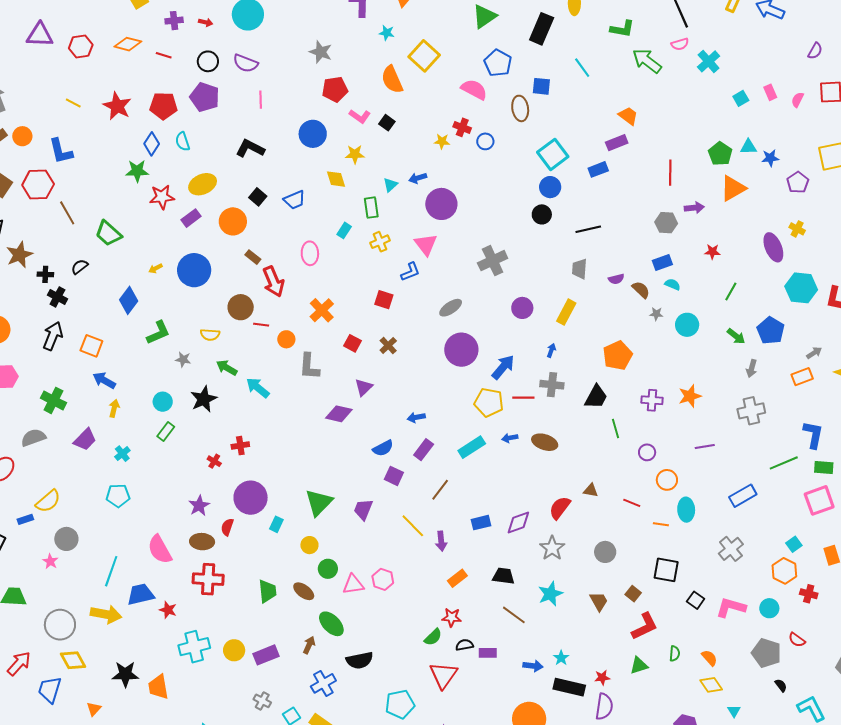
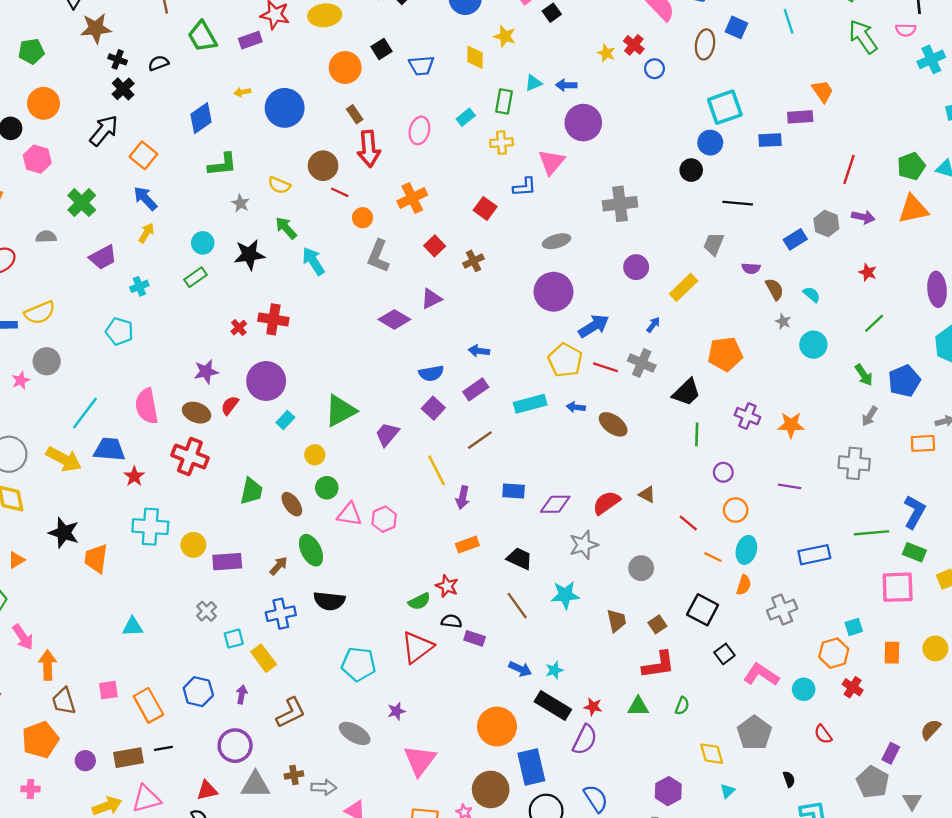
purple rectangle: (191, 218) -> (250, 40), moved
blue rectangle: (662, 263) -> (795, 239), moved, turned -30
gray semicircle: (33, 438) -> (46, 237), size x0.7
red cross: (240, 446) -> (273, 319), size x1.4
gray pentagon: (766, 653) -> (754, 733), moved
orange semicircle: (709, 658) -> (744, 585), moved, turned 42

